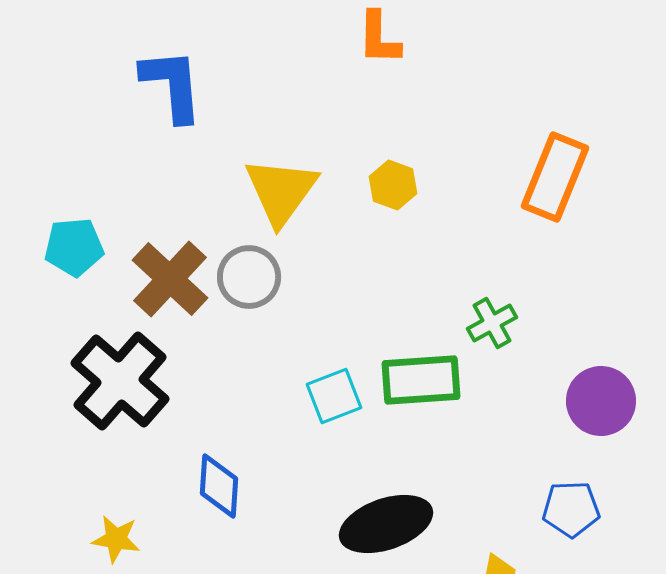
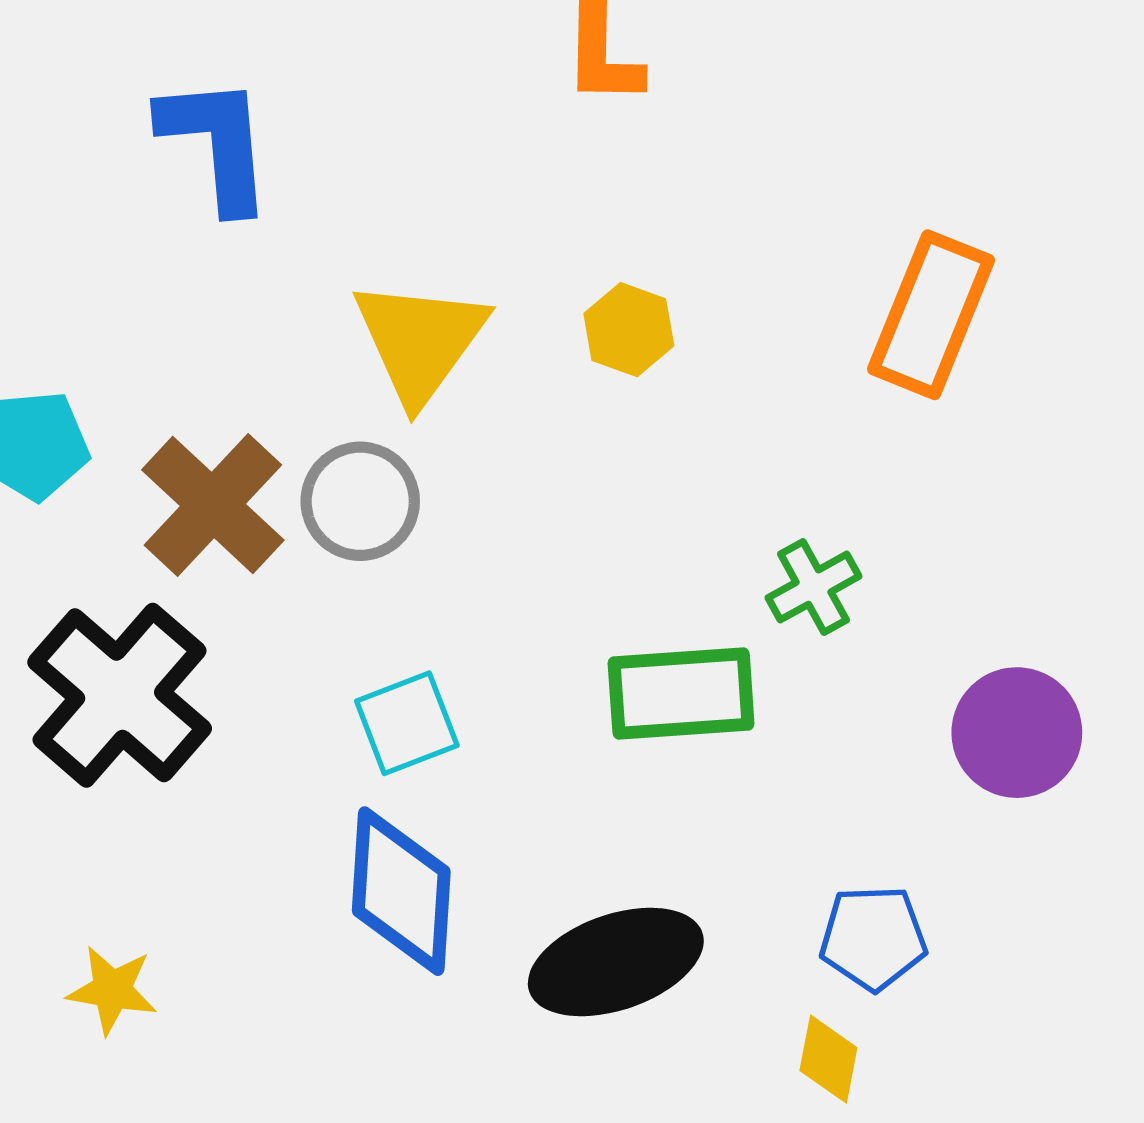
cyan square: (334, 396) -> (407, 723), moved
blue diamond: (219, 486) -> (401, 891), moved, size x1.4
blue pentagon: (571, 509) -> (873, 938), moved

